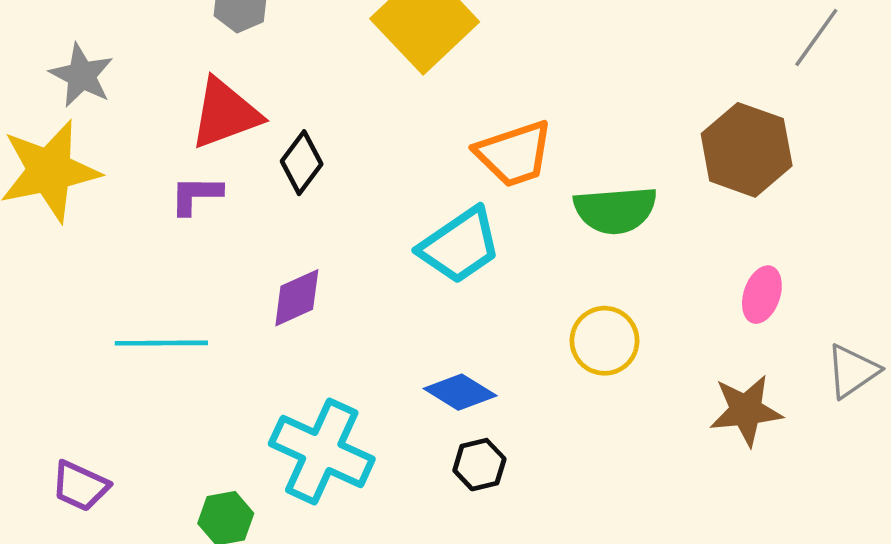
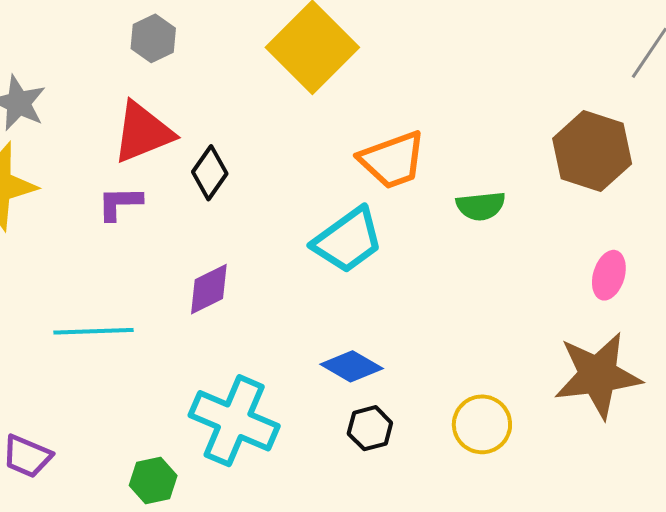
green semicircle: (615, 210) -> (481, 206), size x0.7
yellow circle: (604, 341) -> (482, 424), moved
brown star: (746, 410) -> (598, 375), size x1.4

